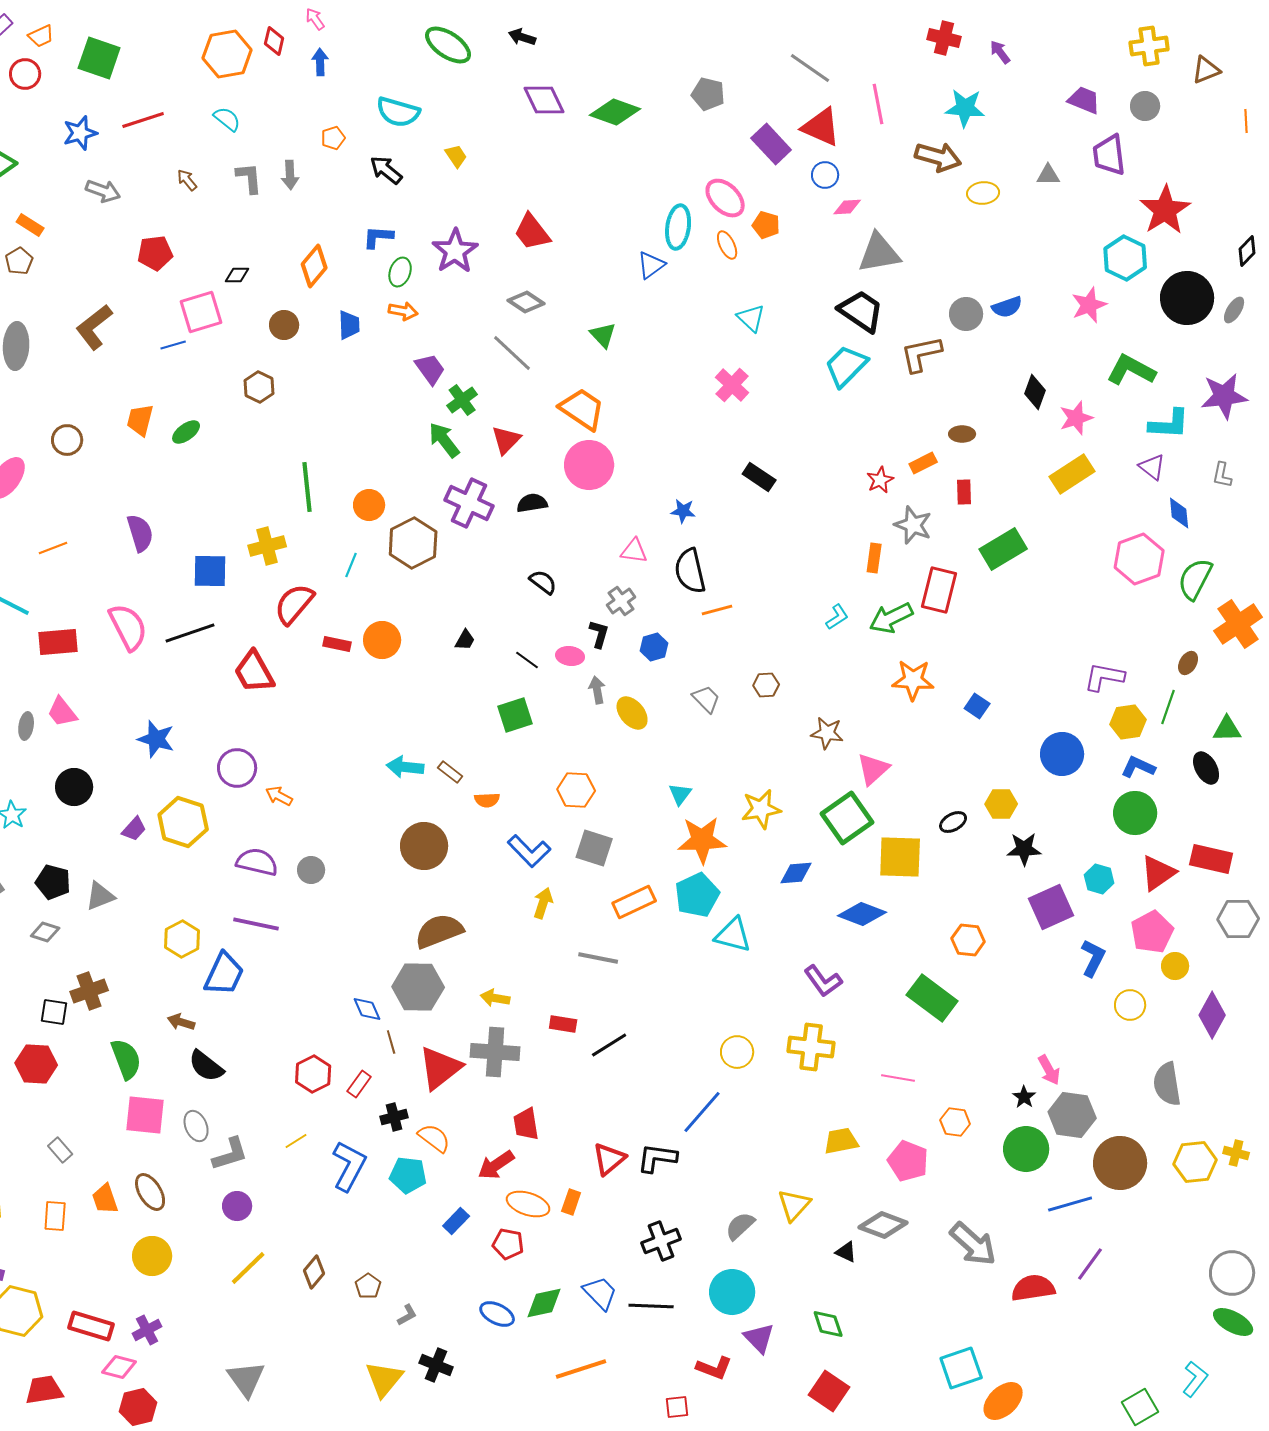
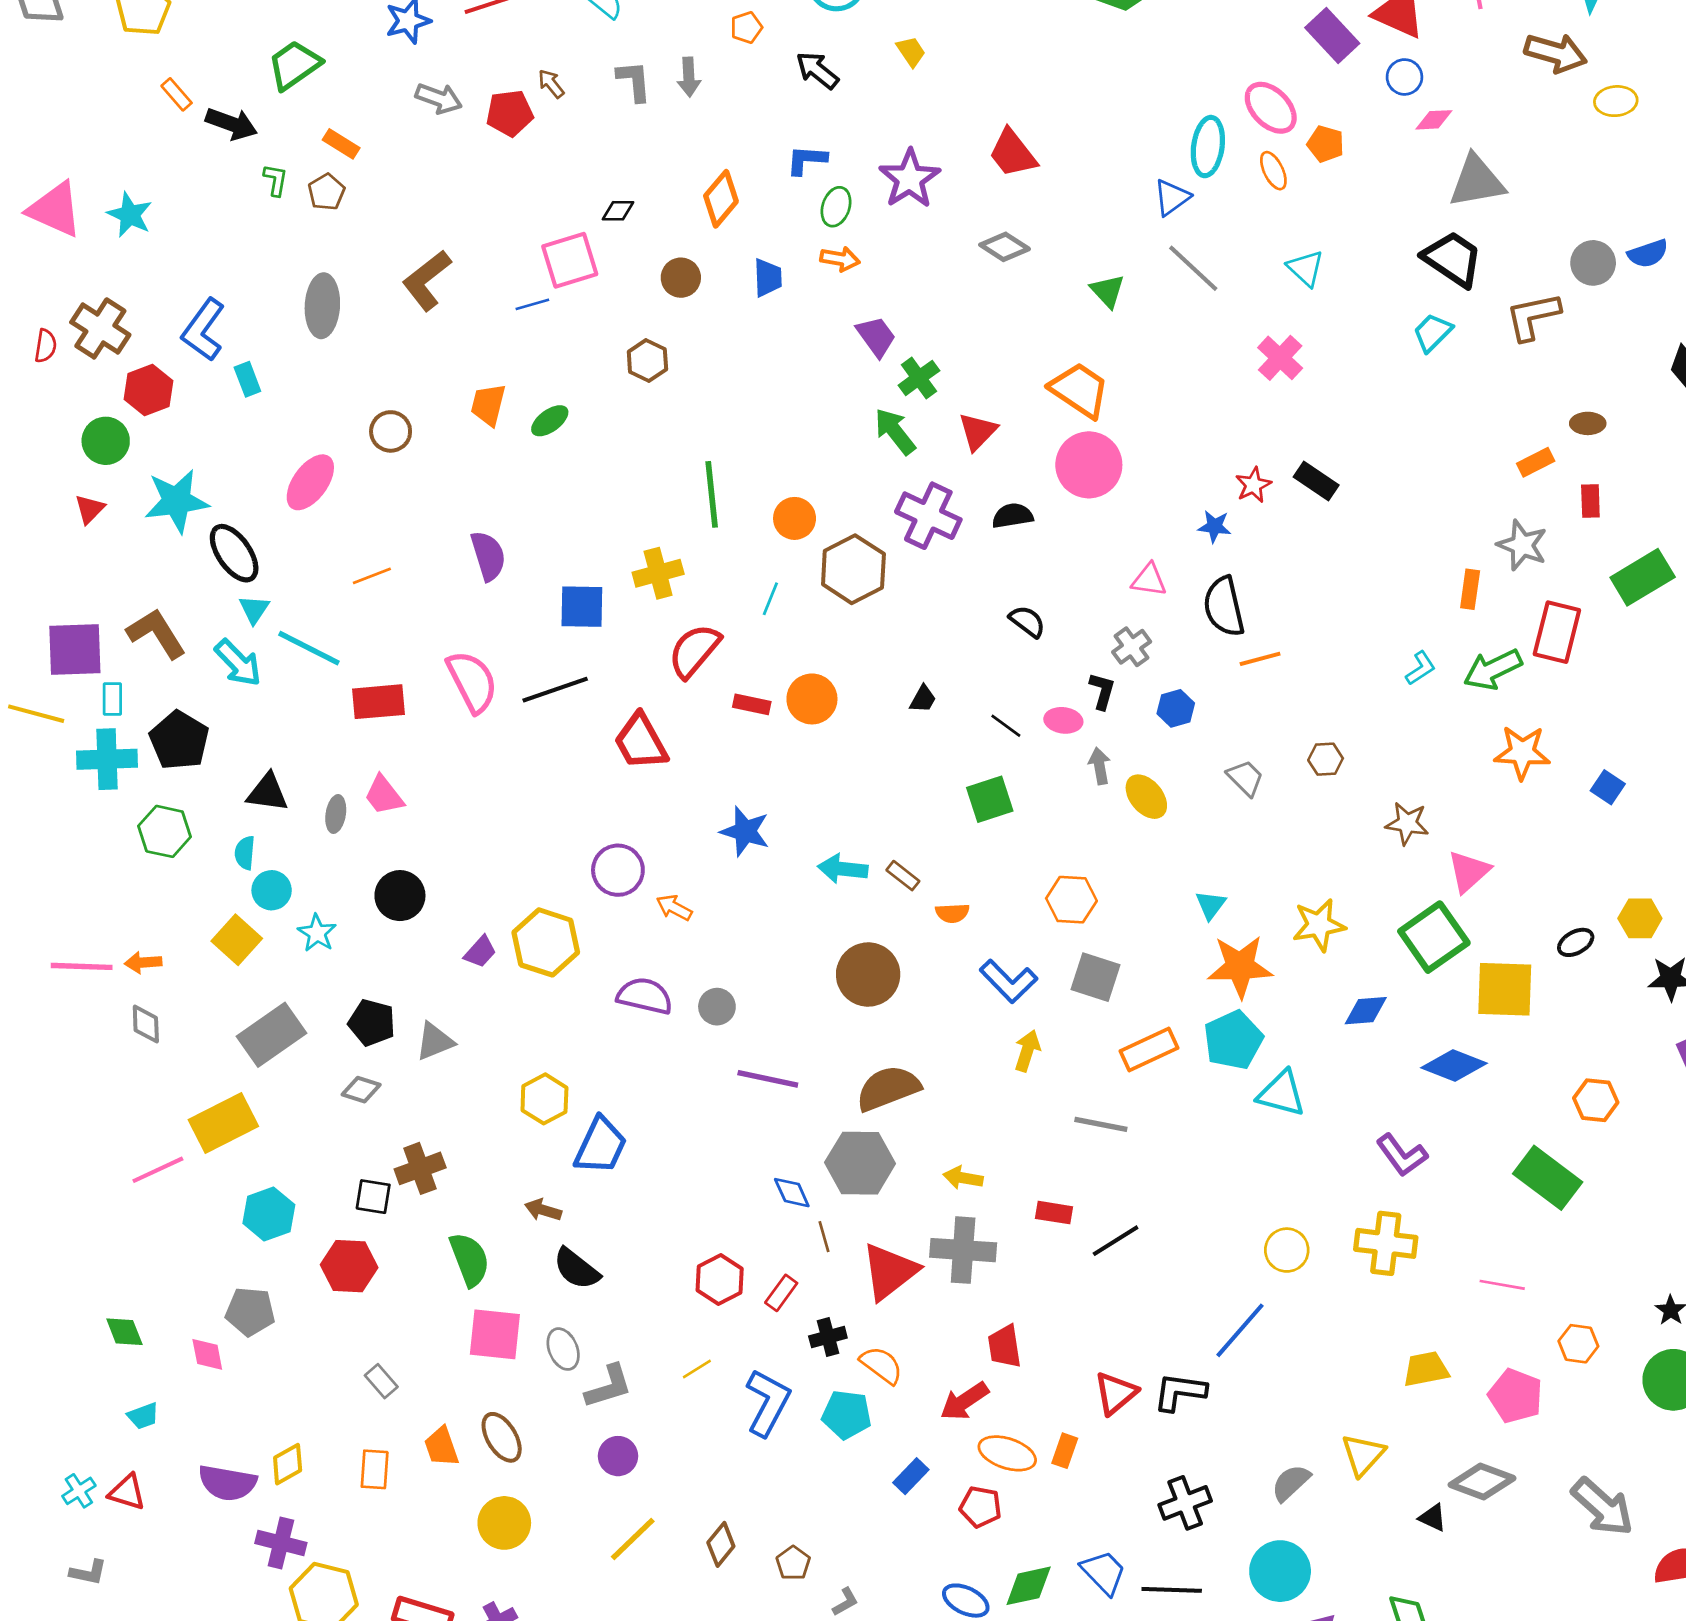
red pentagon: (155, 253) -> (510, 113), moved
gray line: (512, 353) -> (1193, 268), moved
cyan trapezoid: (846, 366) -> (1433, 332), size x0.7
red star: (880, 480) -> (1253, 485), moved
blue star: (156, 739) -> (745, 831), moved
purple line: (256, 924) -> (768, 1079), moved

